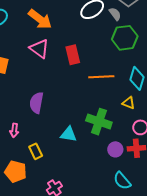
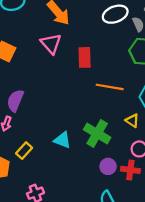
purple semicircle: (36, 103) -> (15, 101), moved
yellow rectangle: (36, 151) -> (24, 151), turned 56

